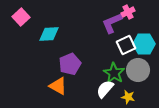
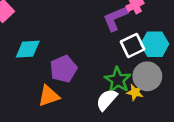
cyan diamond: (49, 34) -> (28, 49), moved
orange triangle: (58, 86) -> (49, 96), turned -48
yellow star: (128, 97) -> (135, 92), moved

